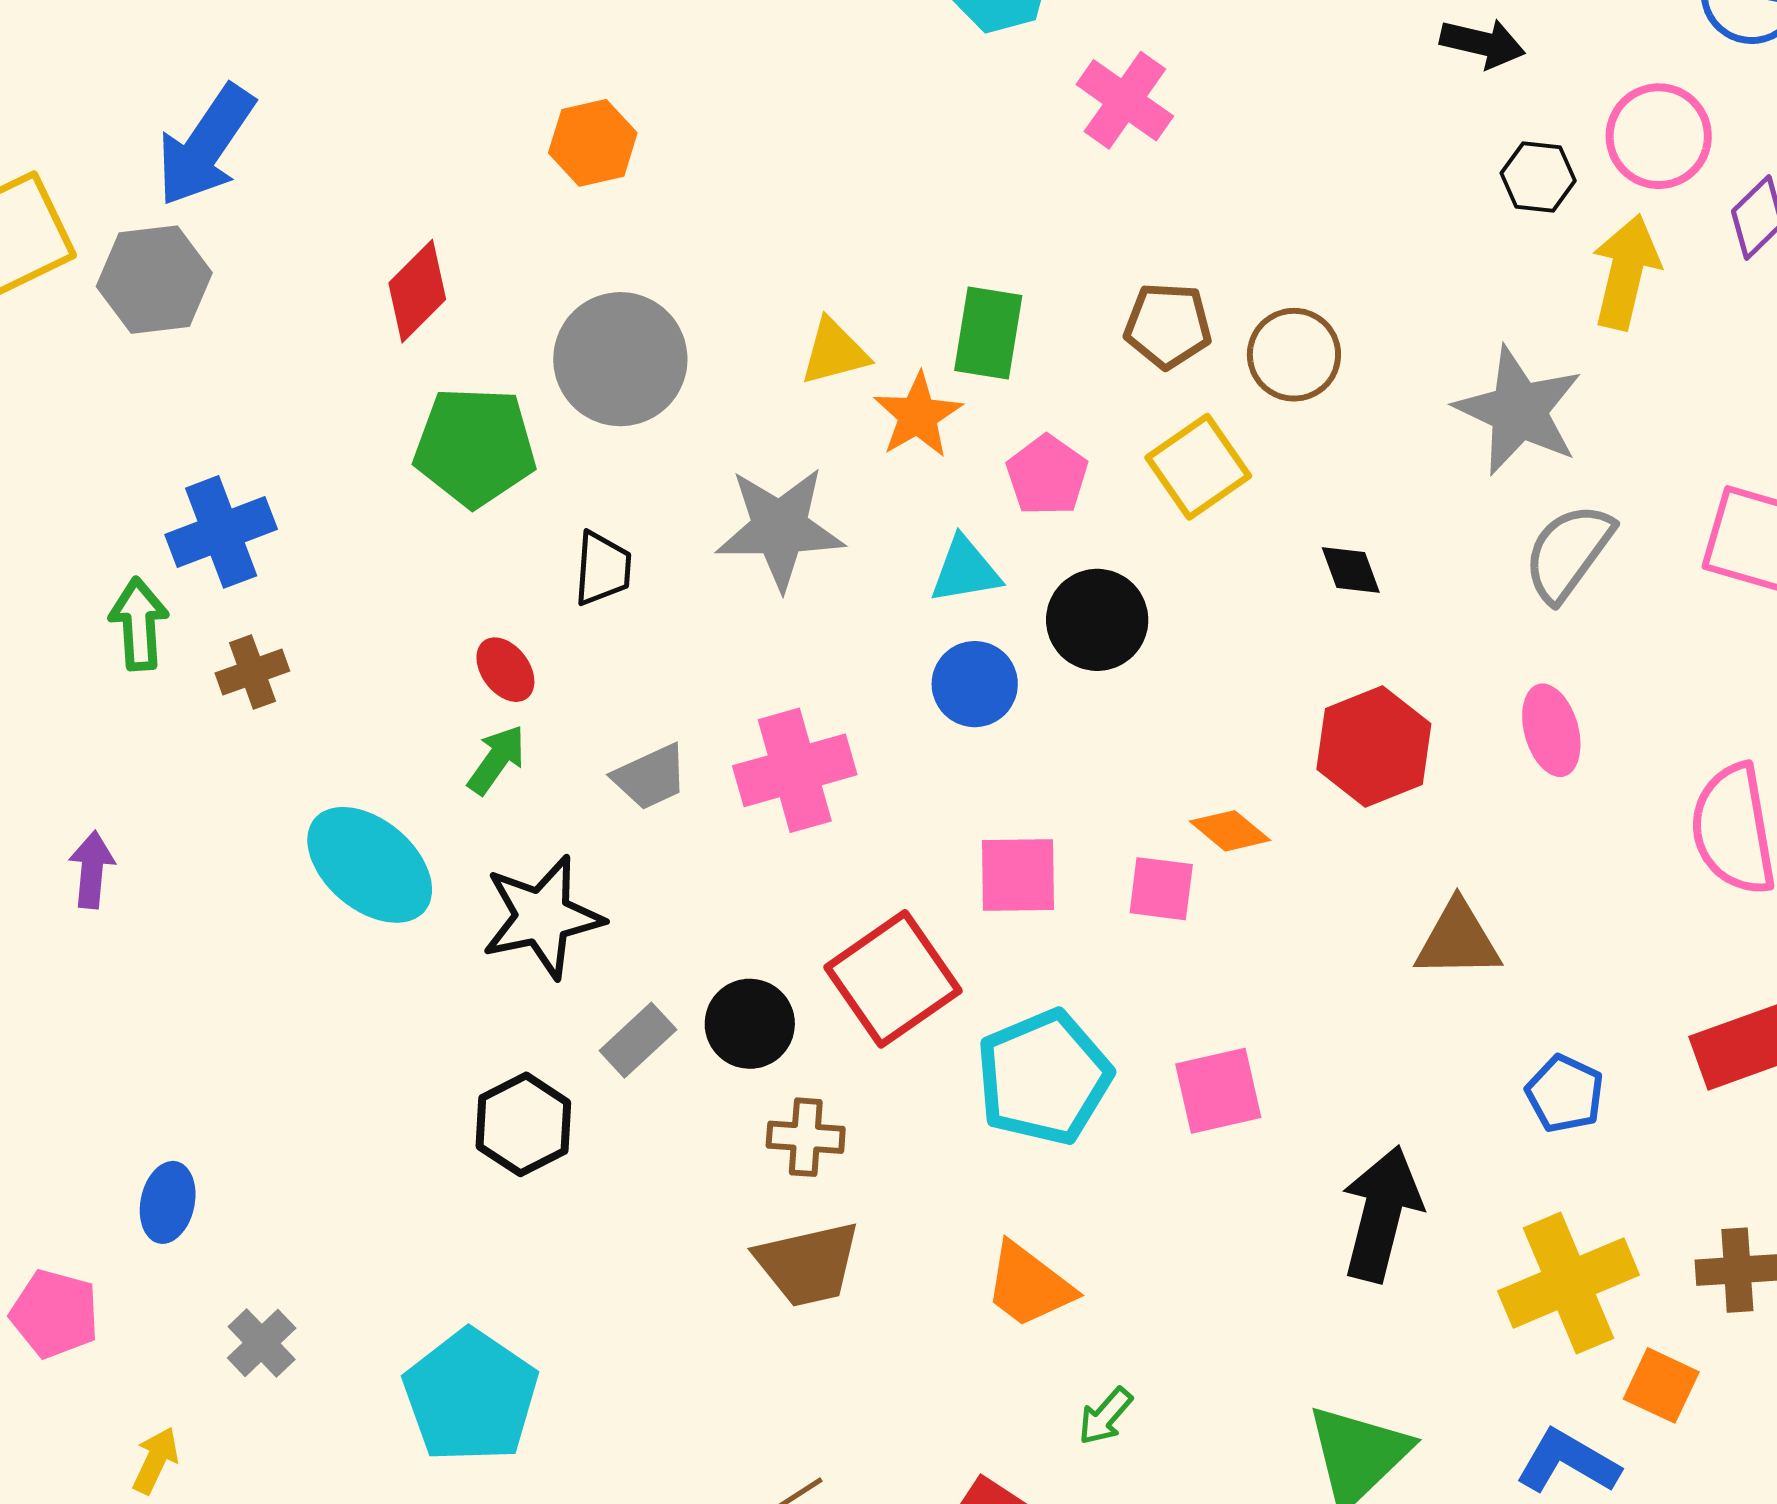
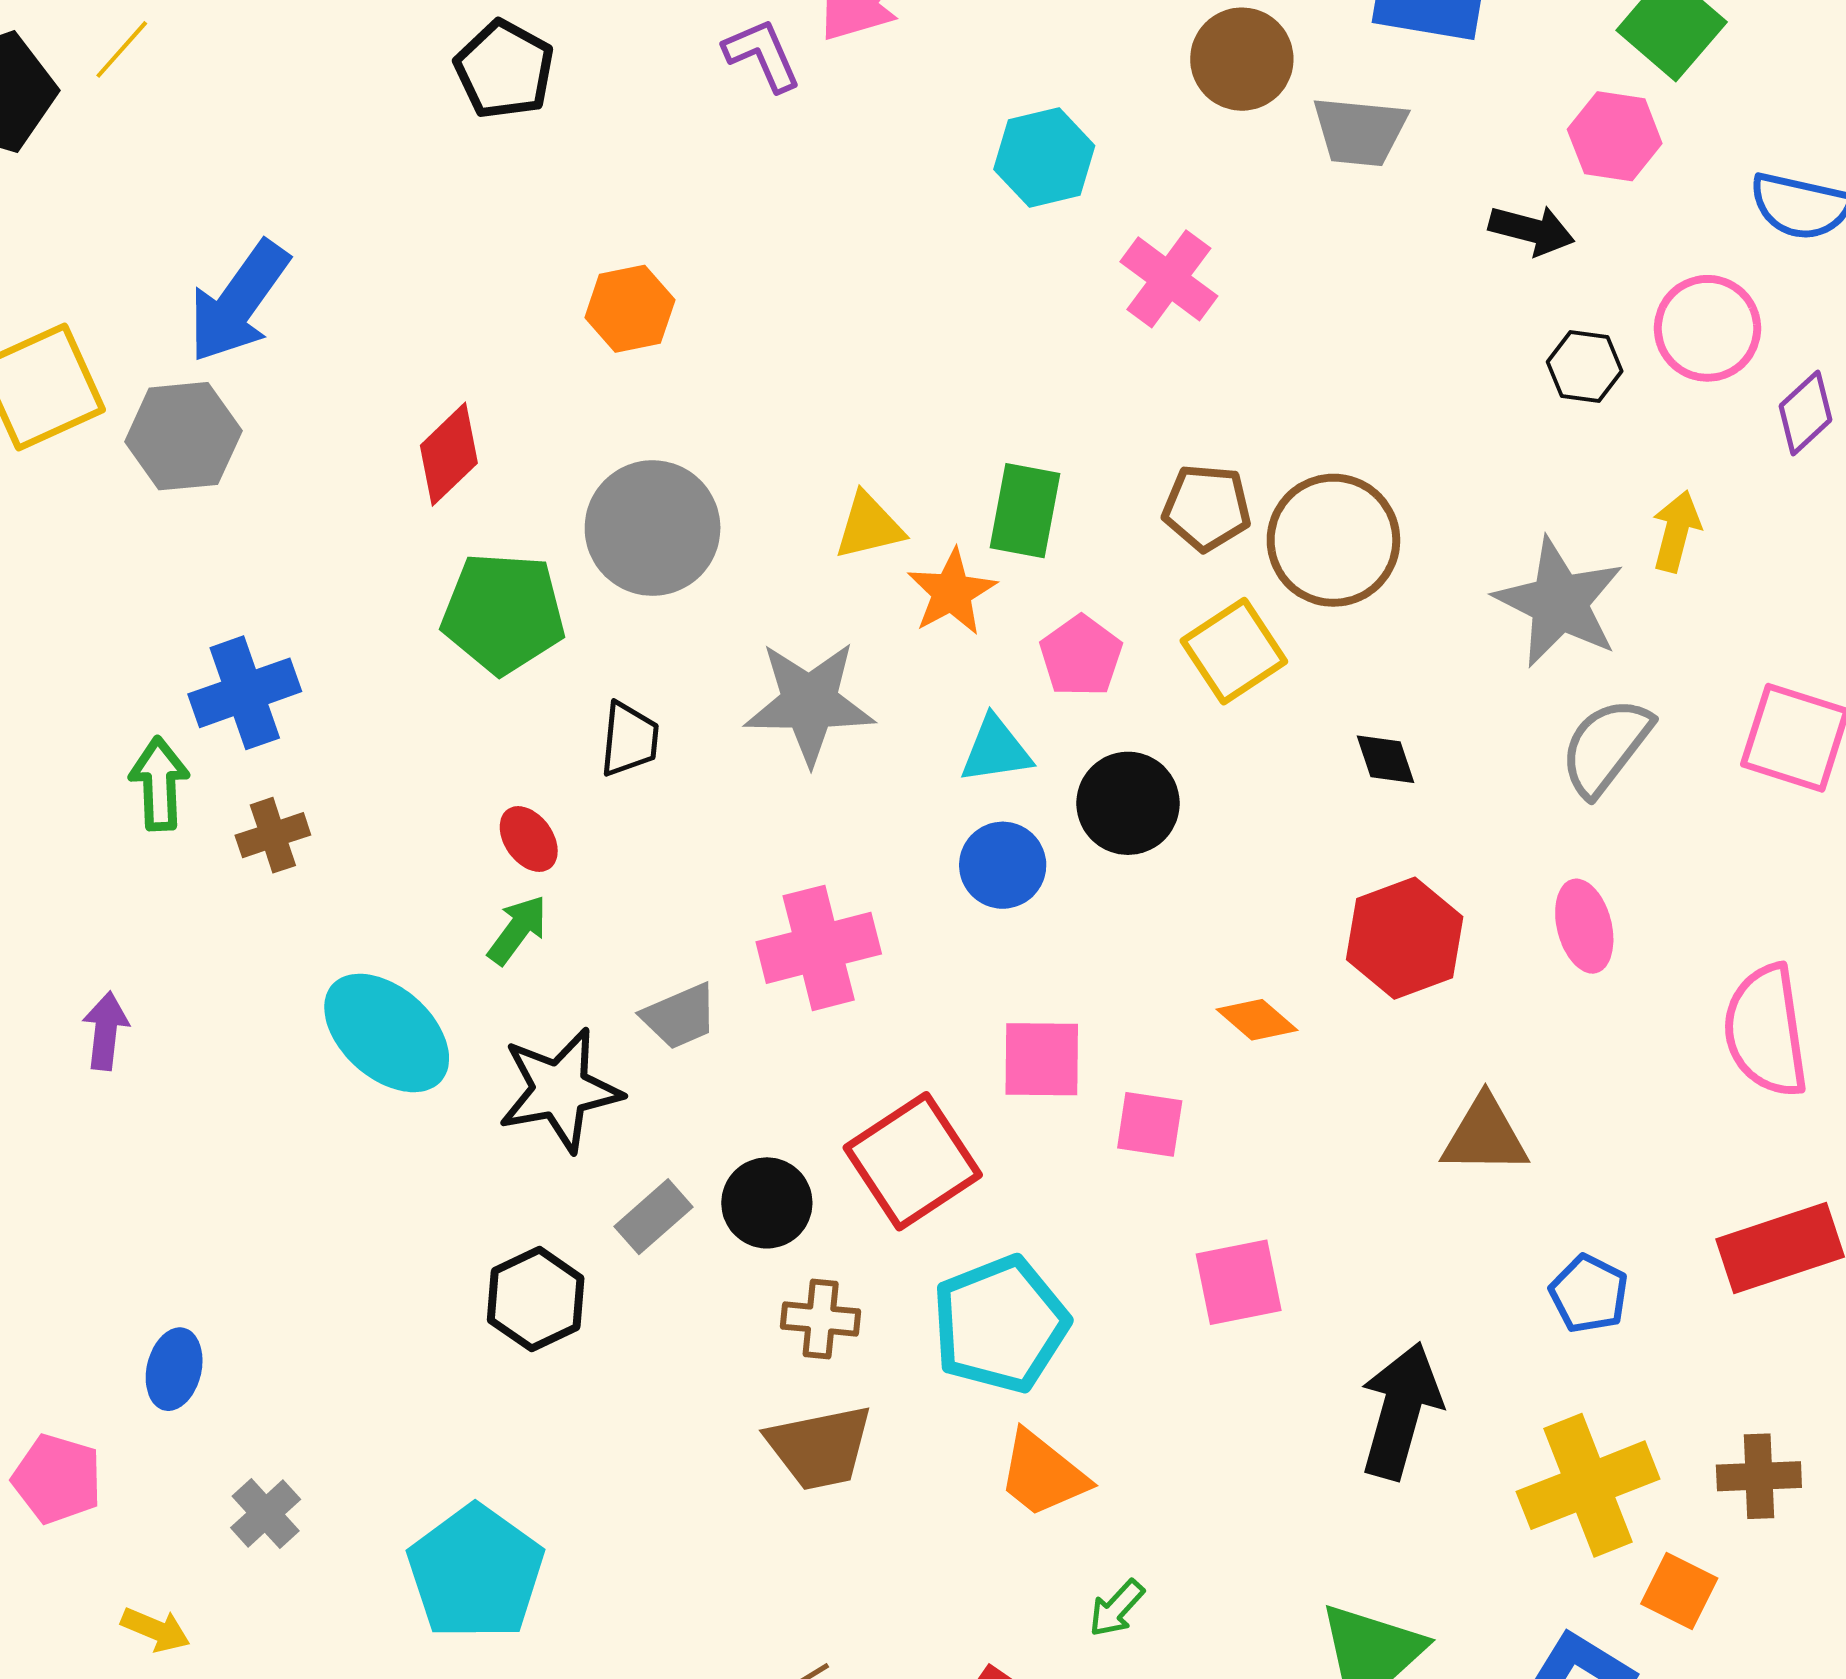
yellow arrow: (1626, 272) -> (1676, 531), moved, size x0.7
brown circle: (1294, 355) -> (1333, 540), size x1.4
gray trapezoid: (650, 777) -> (680, 1016), moved
pink square: (1161, 889) -> (1150, 1124), moved
cyan pentagon: (1044, 1077) -> (1000, 1324), moved
yellow arrow: (156, 1460) -> (156, 1630), turned 86

